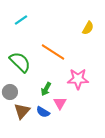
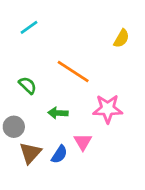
green semicircle: (20, 62) -> (28, 85), size x0.6
green arrow: (46, 89) -> (58, 113), moved, turned 64
blue semicircle: (43, 112) -> (59, 154), turned -88

